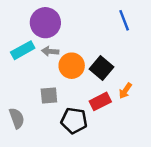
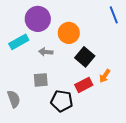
blue line: (124, 20) -> (114, 15), moved
gray arrow: (50, 51) -> (46, 52), moved
orange circle: (72, 66) -> (69, 33), moved

